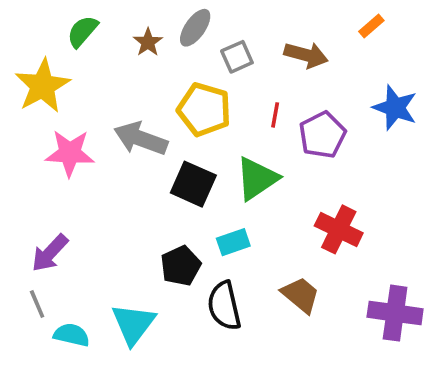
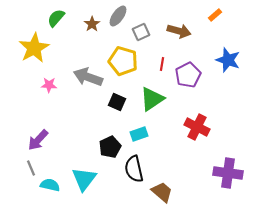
pink star: (70, 153) -> (49, 85), size x0.6
black square: (193, 184) -> (117, 102), size x0.7
brown trapezoid: (301, 295) -> (162, 192), moved

